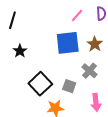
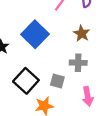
blue square: (68, 43) -> (35, 34), moved, turned -35
gray cross: (90, 71) -> (78, 63), turned -35

